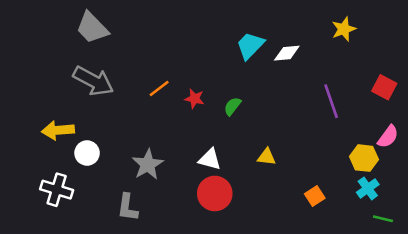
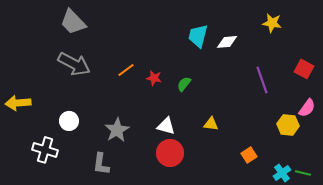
yellow star: (344, 29) -> (272, 23), turned 30
cyan trapezoid: (250, 46) -> (198, 36), turned -30
yellow arrow: (58, 130) -> (18, 103), moved
cyan cross: (368, 188) -> (282, 173), moved

